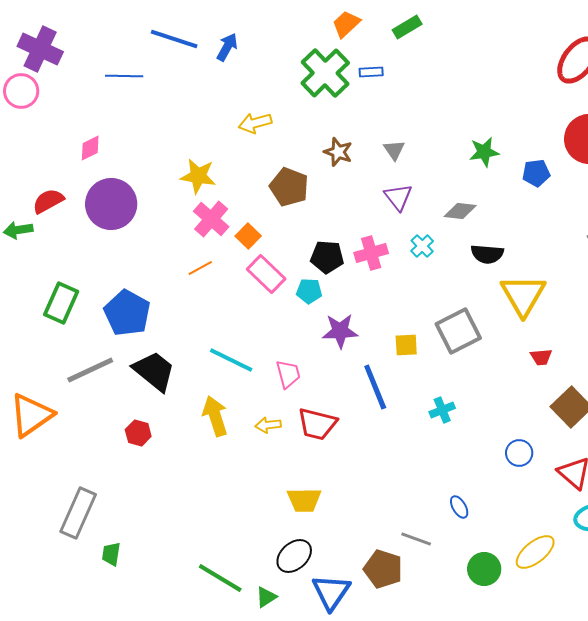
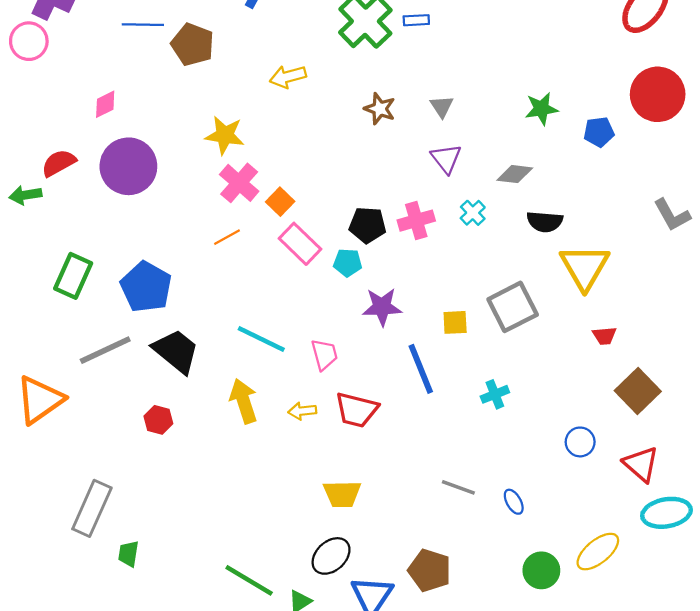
brown pentagon: (289, 187) -> (193, 45), moved
gray line: (416, 539) -> (458, 487), moved

